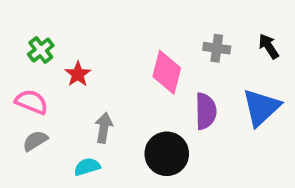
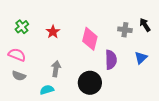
gray cross: (217, 48) -> (125, 30), moved
red star: (78, 74) -> (53, 32), moved
blue triangle: (261, 107) -> (141, 58), size x0.6
gray semicircle: (35, 141) -> (19, 76), turned -128

